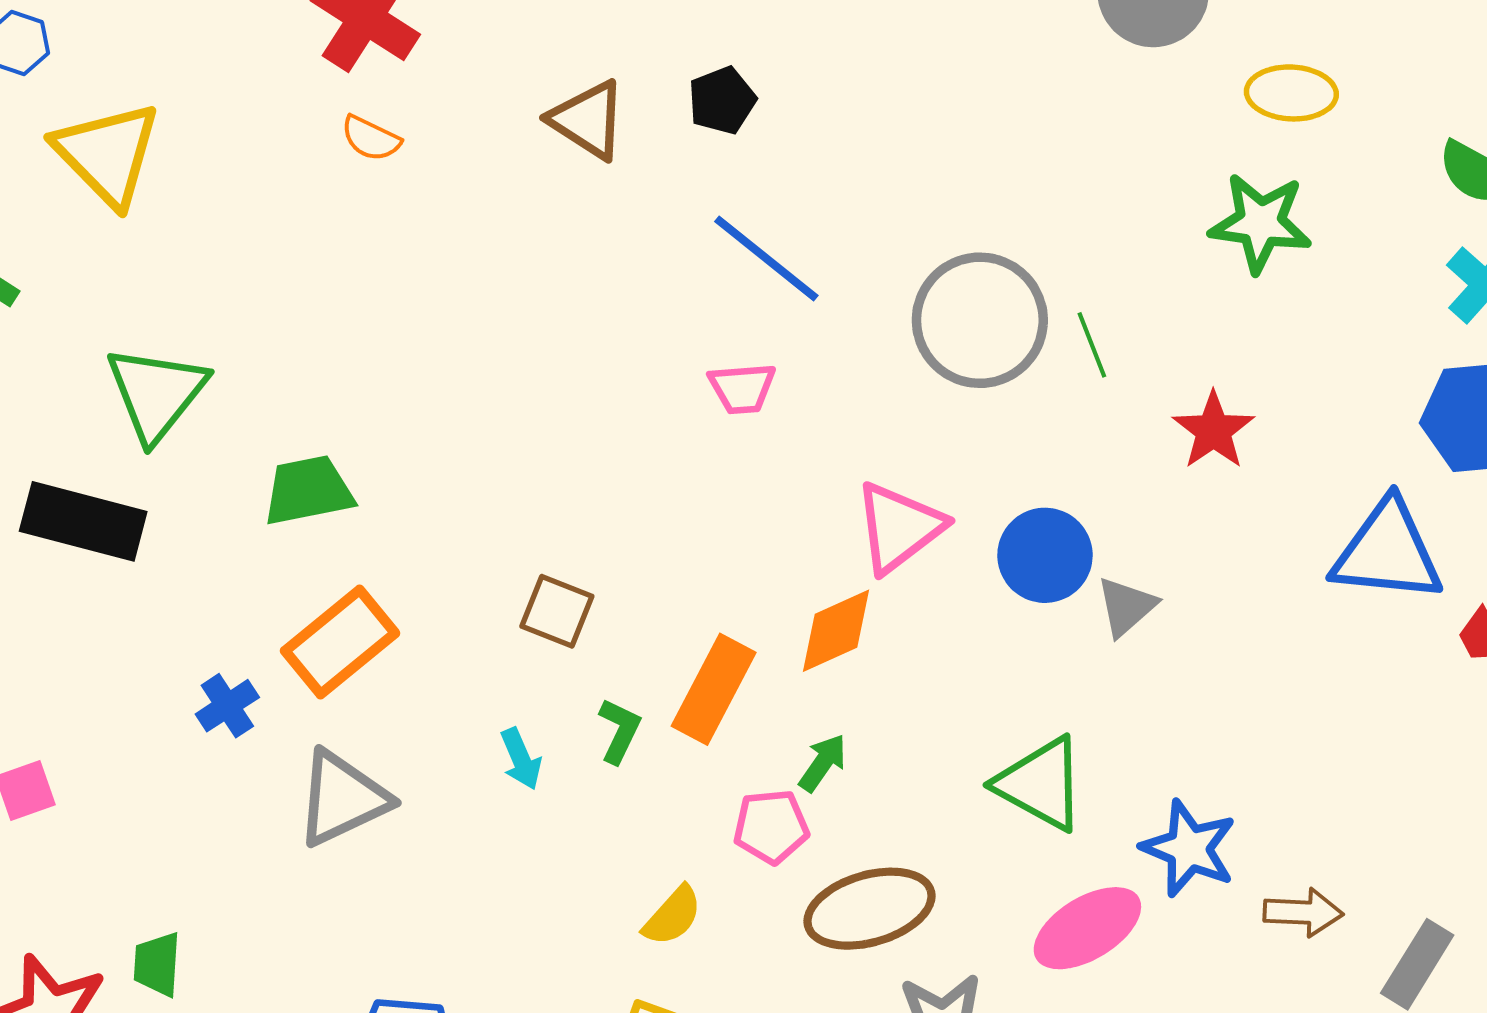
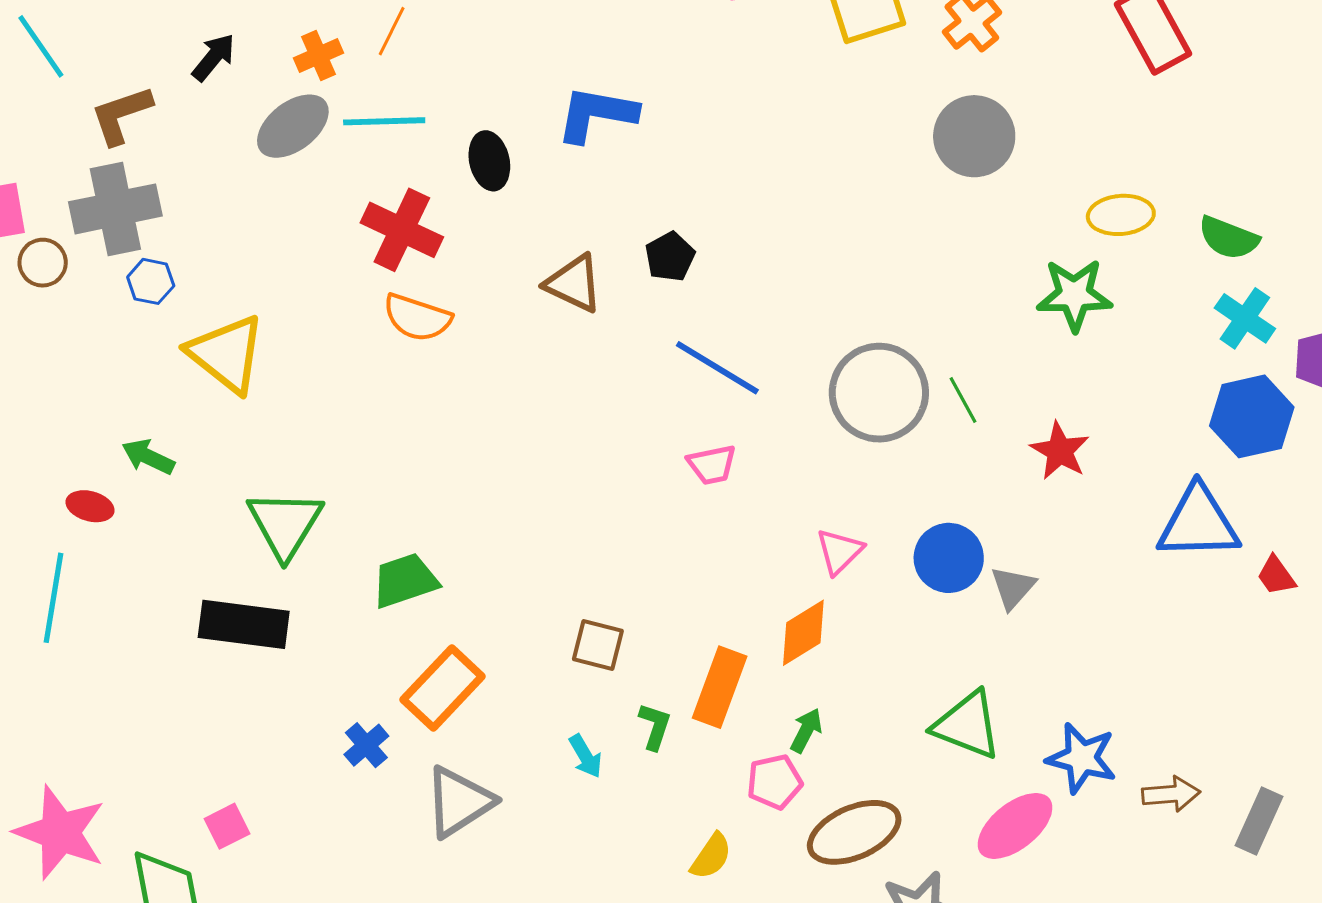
yellow ellipse: (1291, 93) -> (1121, 215), moved
orange semicircle: (371, 138) -> (417, 318), size x1.5
pink triangle: (899, 527) -> (839, 551), size x0.7

